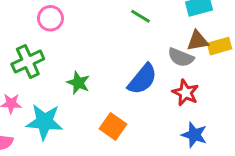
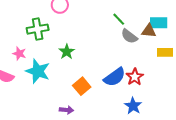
brown triangle: (198, 41) -> (149, 31), moved
gray semicircle: (181, 57) -> (129, 36), moved
blue semicircle: (142, 79) -> (115, 77), moved

